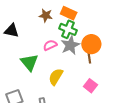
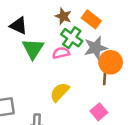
green cross: (68, 29) -> (72, 38), moved
gray star: (70, 45) -> (96, 48), moved
green triangle: (29, 62) -> (33, 49), moved

